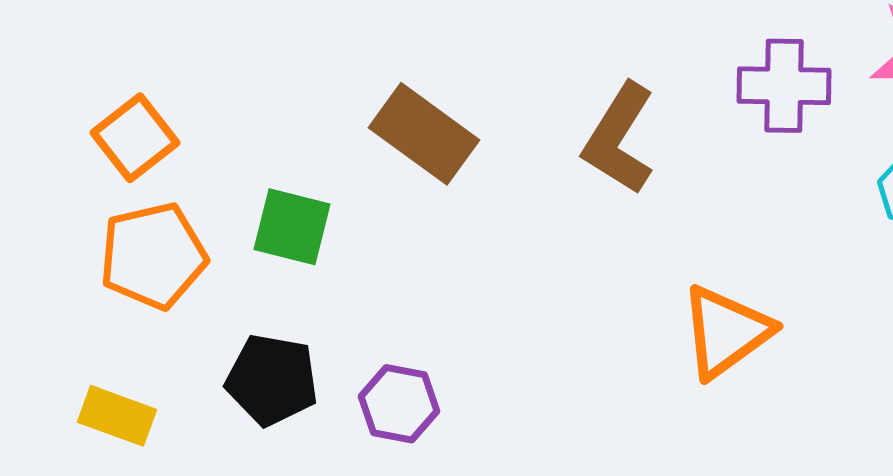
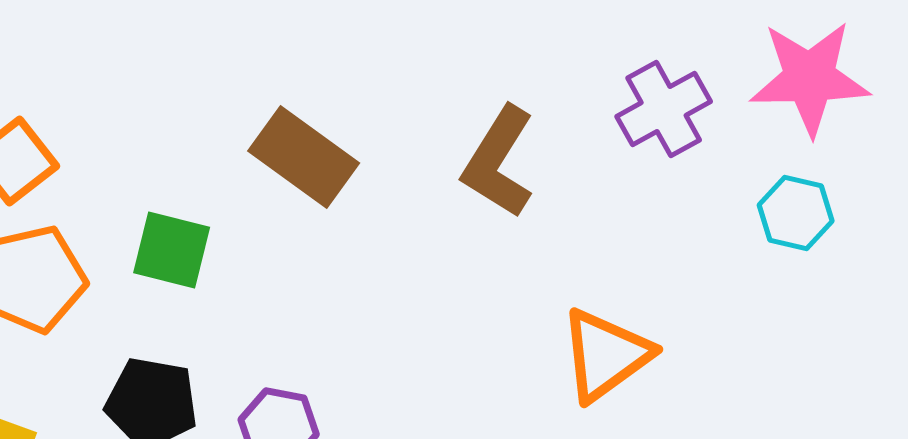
purple cross: (784, 86) -> (664, 109), turned -30

